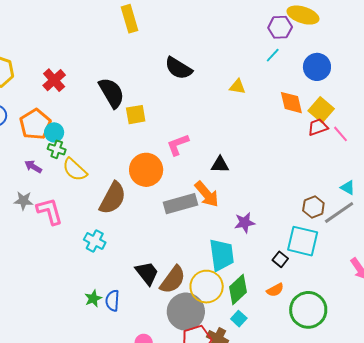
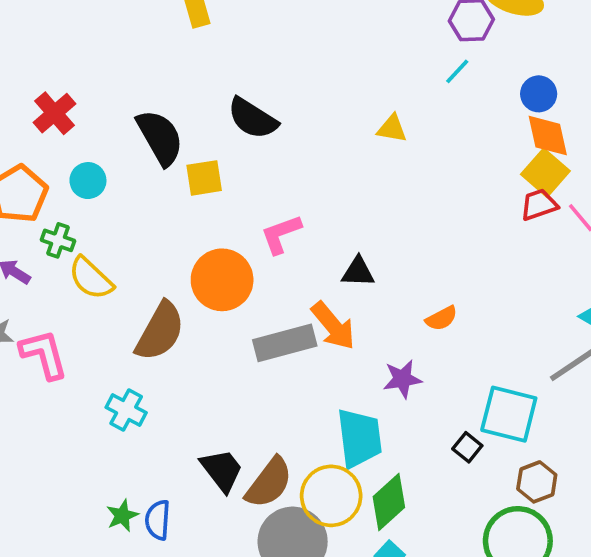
blue circle: (317, 67) -> (539, 94), size x0.7
black semicircle: (178, 68) -> (253, 118), moved
orange diamond: (291, 103) -> (548, 136), moved
cyan circle: (54, 132) -> (88, 181), moved
brown hexagon: (313, 207) -> (537, 482), moved
orange semicircle: (275, 290) -> (441, 318), moved

